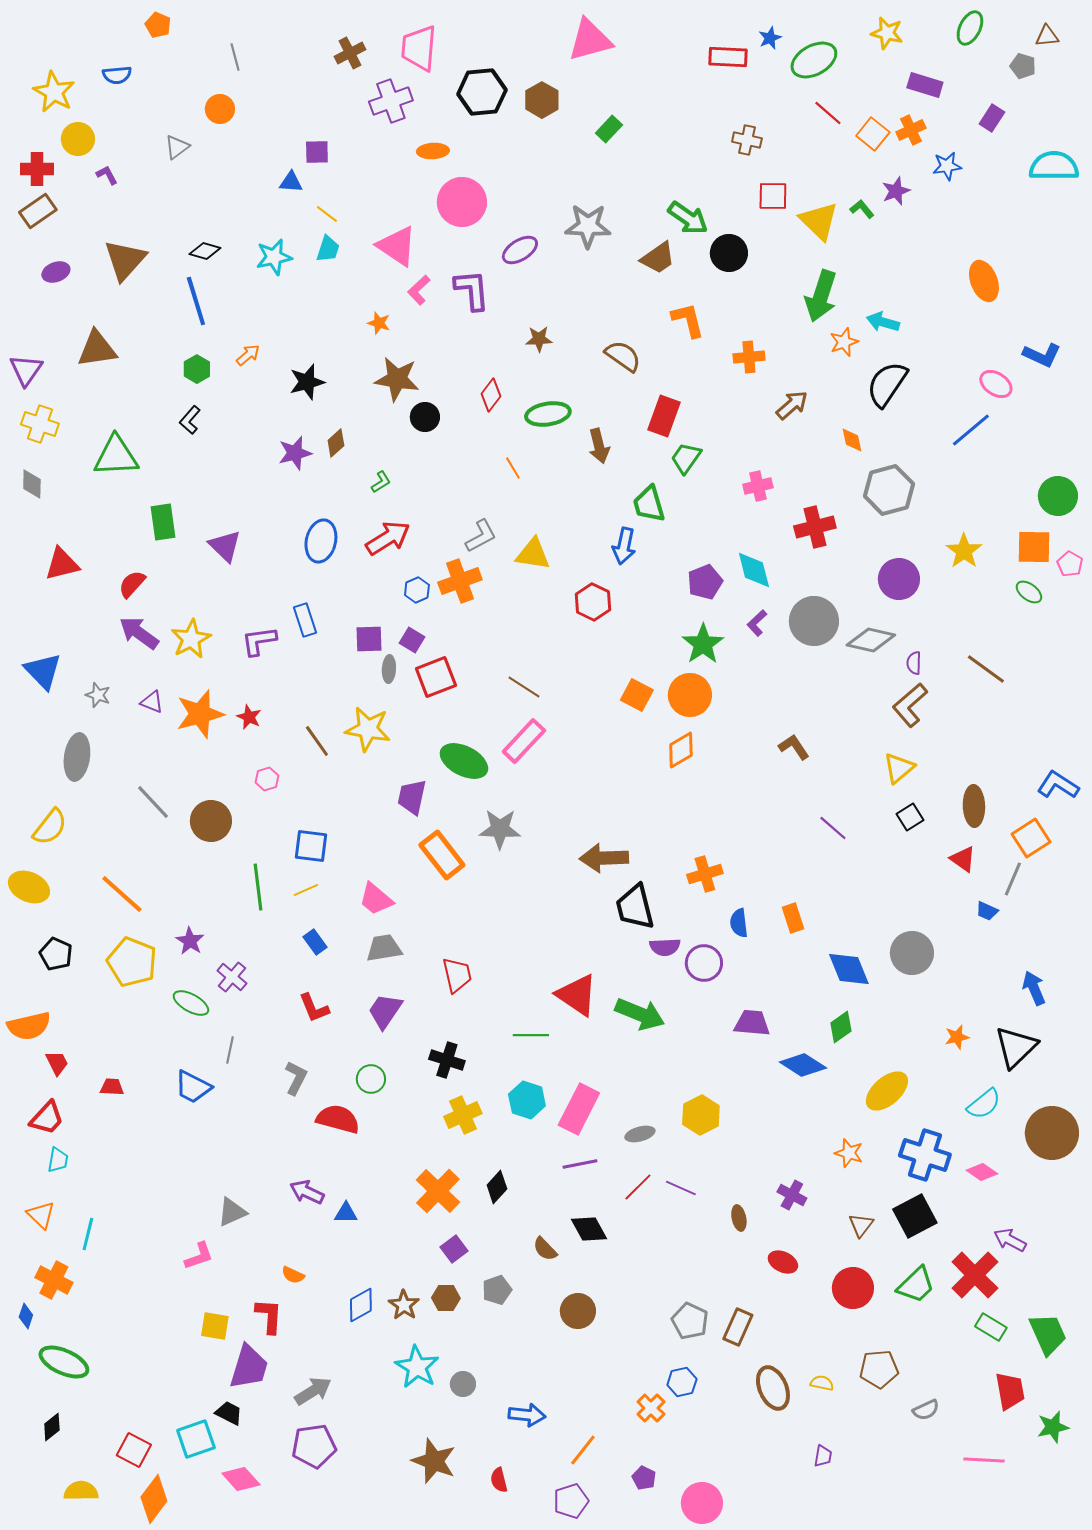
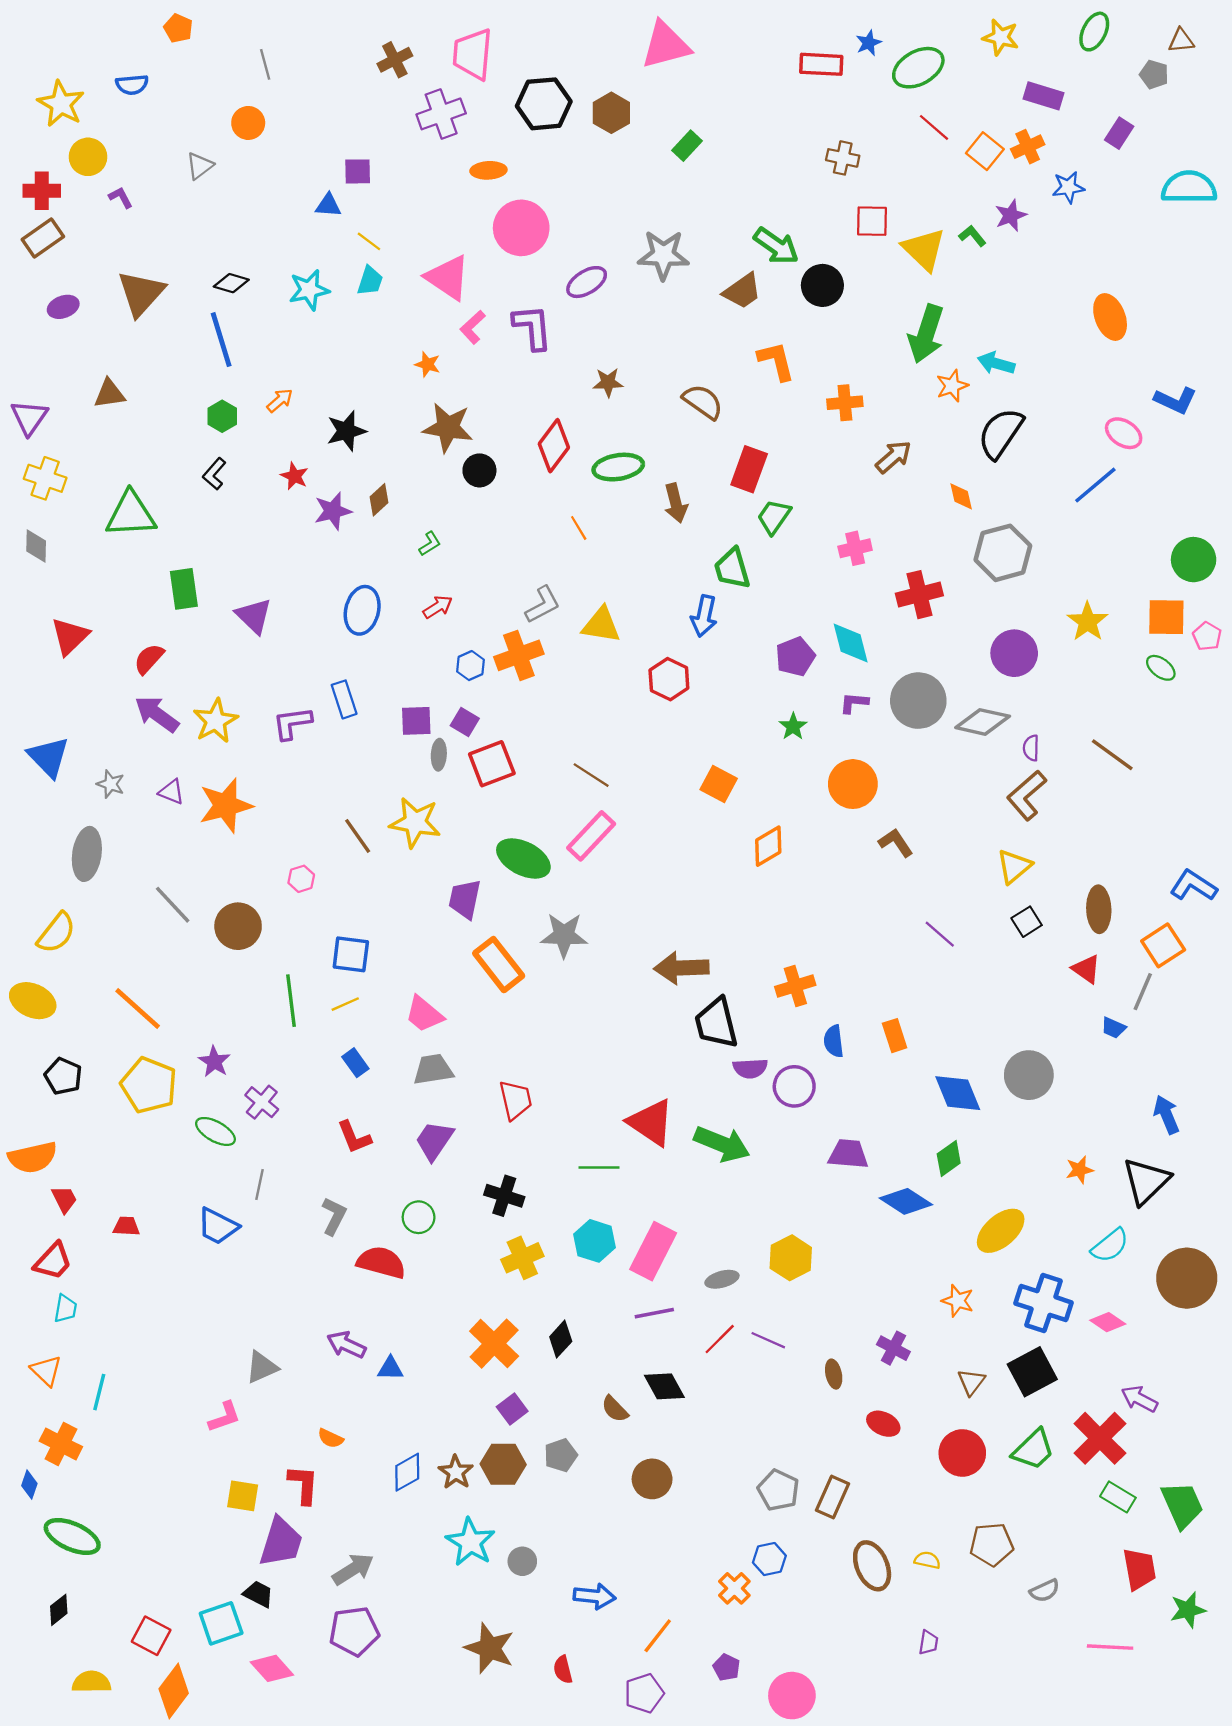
brown triangle: (97, 349) -> (109, 394), size x0.7
red diamond: (491, 395) -> (554, 446), size x1.4
red arrow: (388, 538) -> (438, 607), size x0.6
red triangle: (62, 564) -> (70, 636), turned -30
purple L-shape: (757, 623) -> (854, 703), turned 48
green star: (703, 644) -> (793, 726), size x0.6
orange circle: (690, 695) -> (853, 784), moved
red star: (249, 717) -> (294, 476), moved
brown hexagon: (446, 1298) -> (503, 1464), size x1.4

